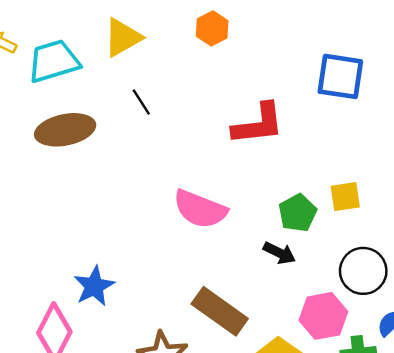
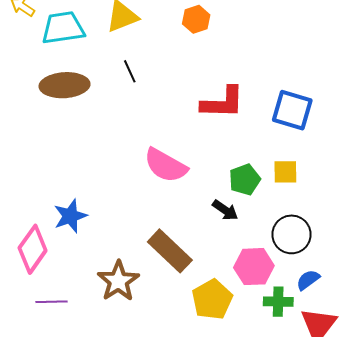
blue square: (340, 76) -> (292, 110), moved

